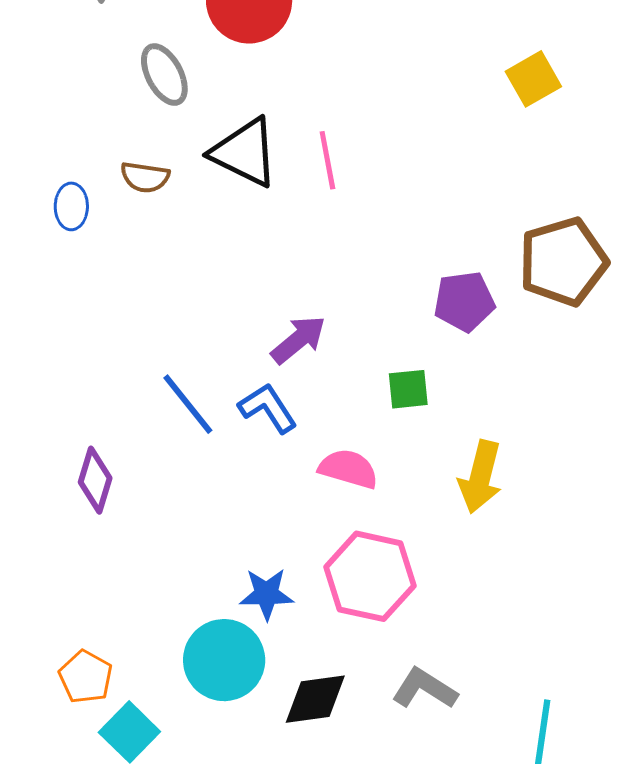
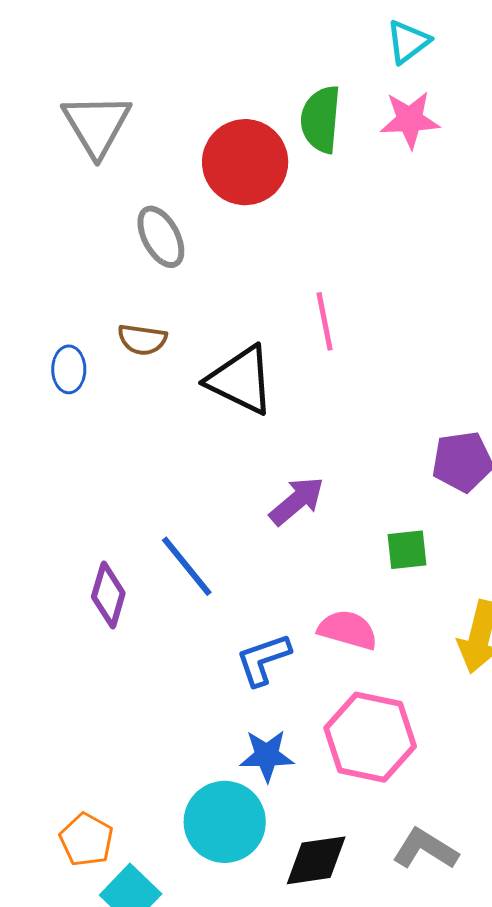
black triangle: (245, 152) -> (241, 380), moved
blue L-shape: (268, 408) -> (263, 659), moved, turned -76
purple diamond: (95, 480) -> (108, 595), moved

